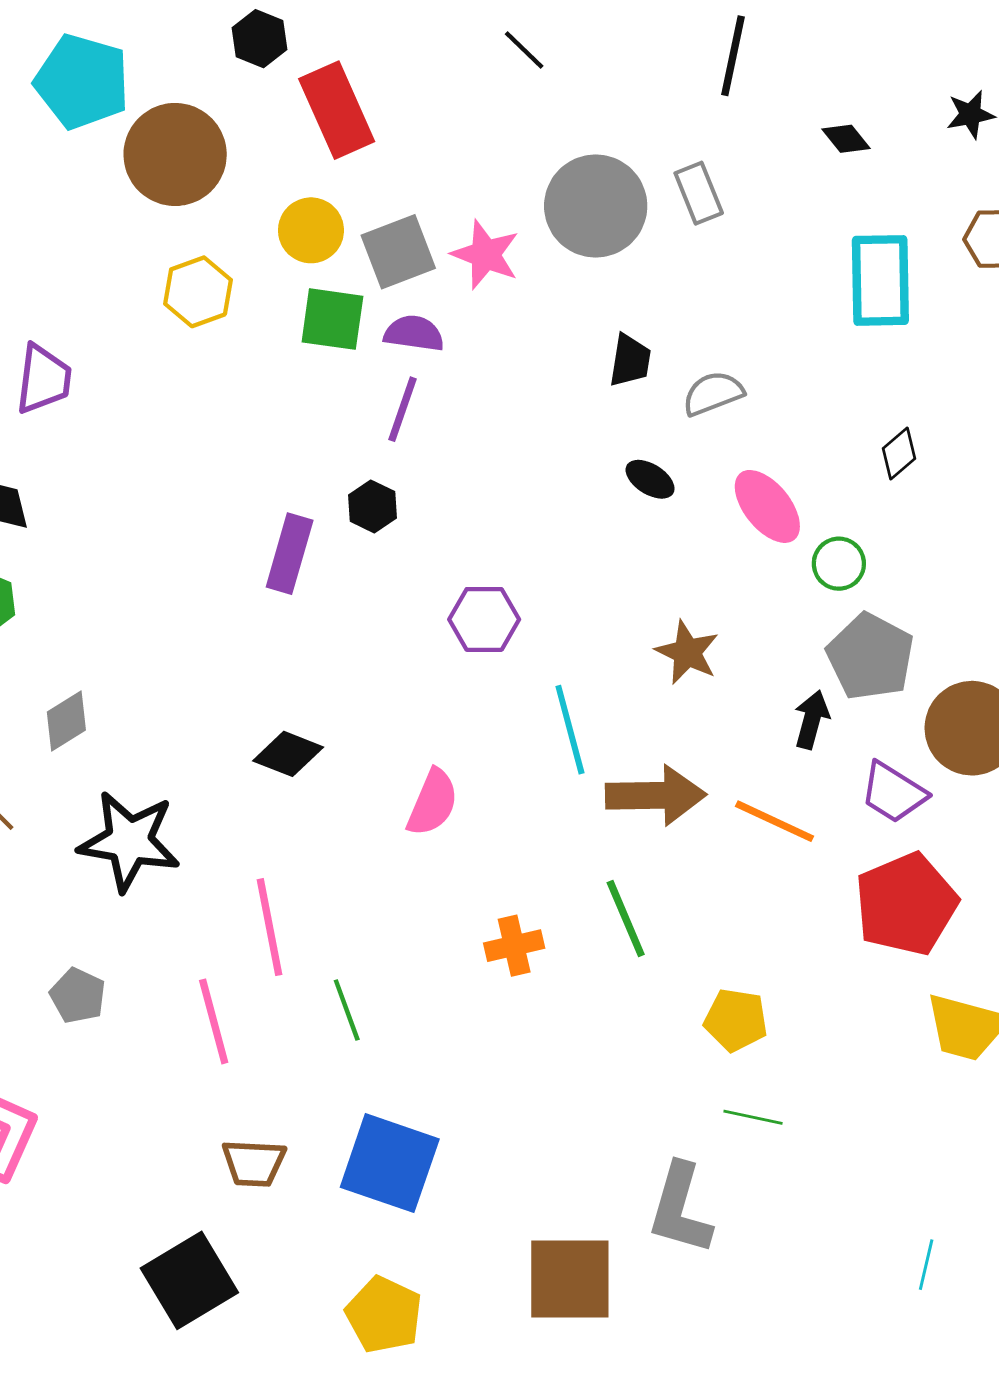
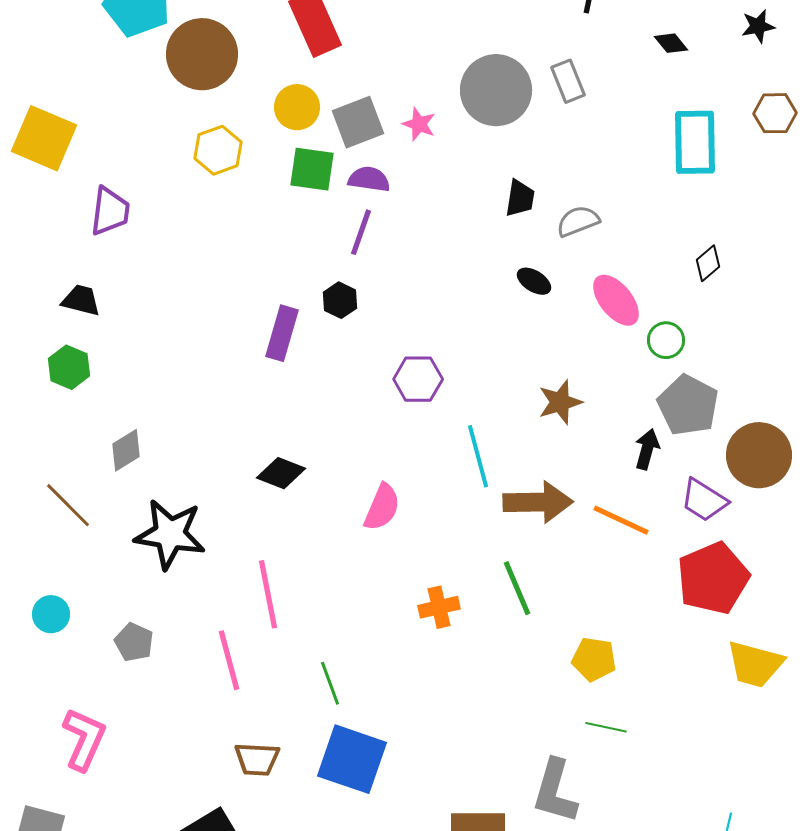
pink star: (486, 255) -> (419, 124), size x0.7
brown star: (687, 652) -> (560, 402), turned 30
green line: (347, 1010) -> (330, 683), moved

